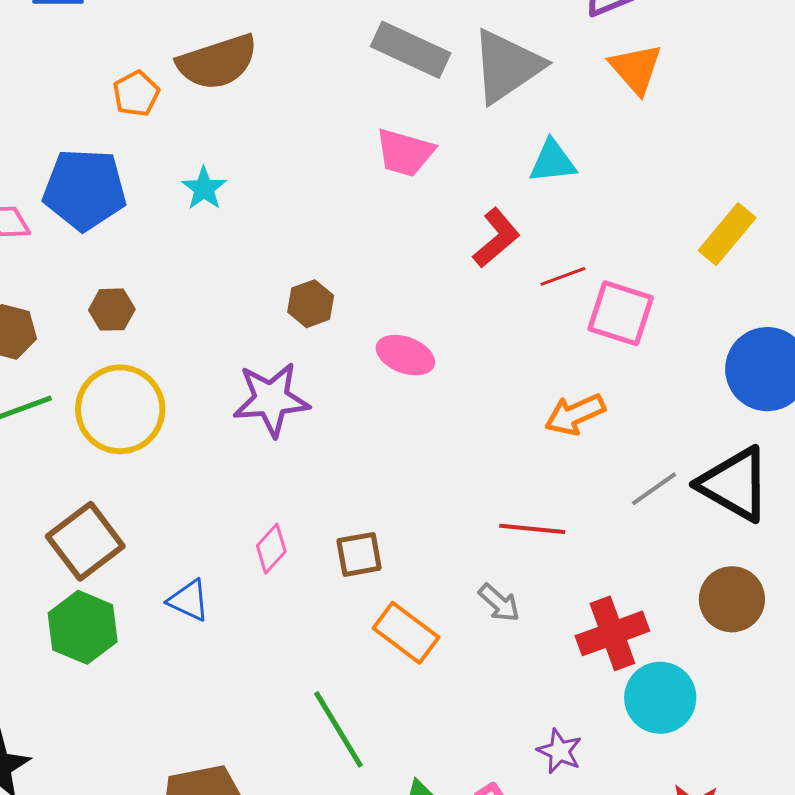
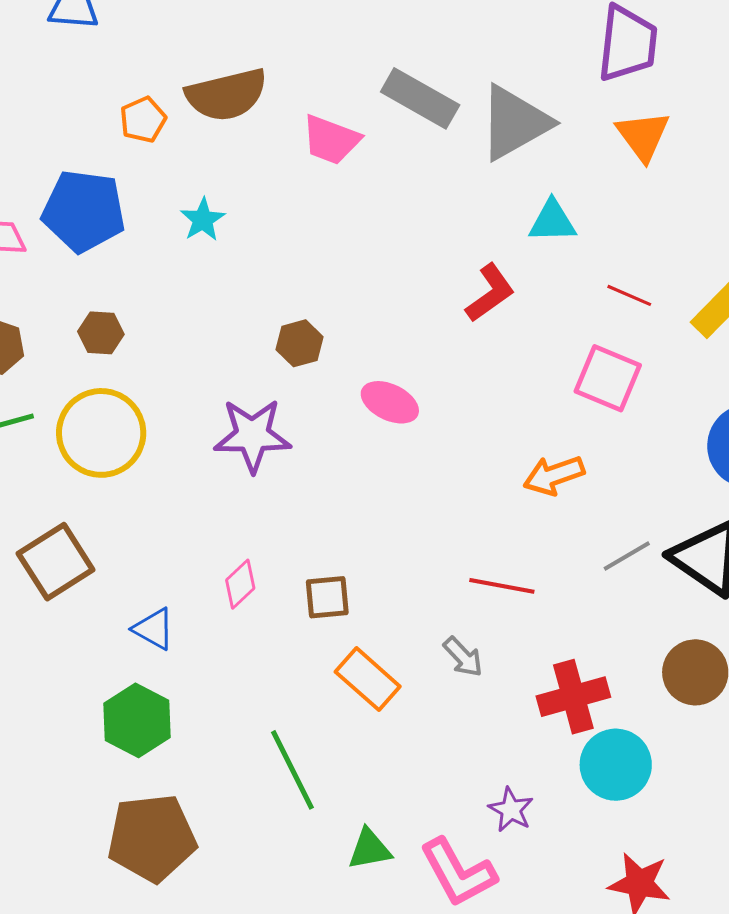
pink trapezoid: (405, 153) -> (331, 140), moved
red line: (563, 276) -> (629, 295), moved, turned 39
green hexagon: (83, 627) -> (137, 720), moved

